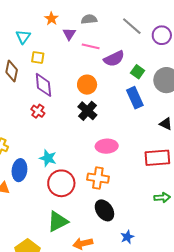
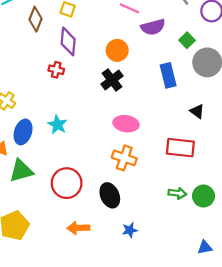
green square: (138, 72) -> (187, 40), moved
red cross: (38, 111) -> (56, 70), turned -32
orange cross: (98, 178) -> (124, 158), moved
red circle: (61, 183) -> (67, 183), moved
green triangle: (58, 221) -> (21, 171), moved

